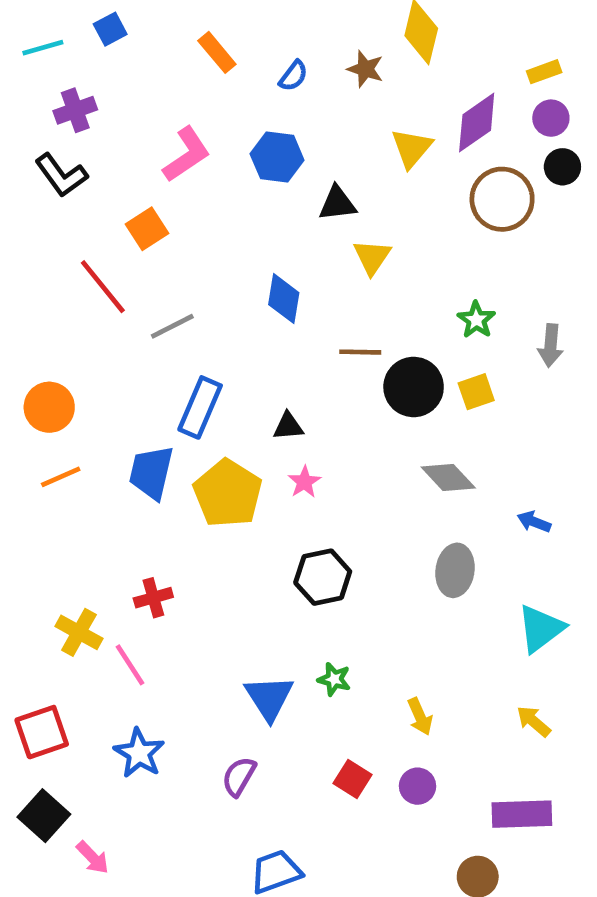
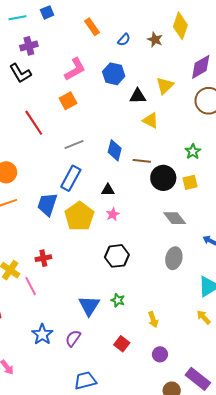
yellow triangle: (412, 148) -> (165, 86), moved
orange square: (147, 229) -> (68, 101), moved
yellow triangle: (372, 257) -> (151, 120), turned -42
blue diamond: (284, 299) -> (115, 150), moved
gray line: (172, 326) -> (74, 145), moved
yellow arrow: (534, 721) -> (204, 317), moved
blue star: (139, 753) -> (42, 334), moved
purple circle: (418, 786) -> (160, 354), moved
purple rectangle: (522, 814) -> (198, 379), moved, turned 35

